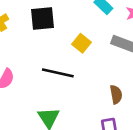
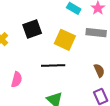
yellow square: (82, 43) -> (65, 40), size x1.5

